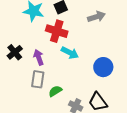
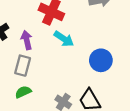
green semicircle: (55, 91) -> (23, 92), moved

